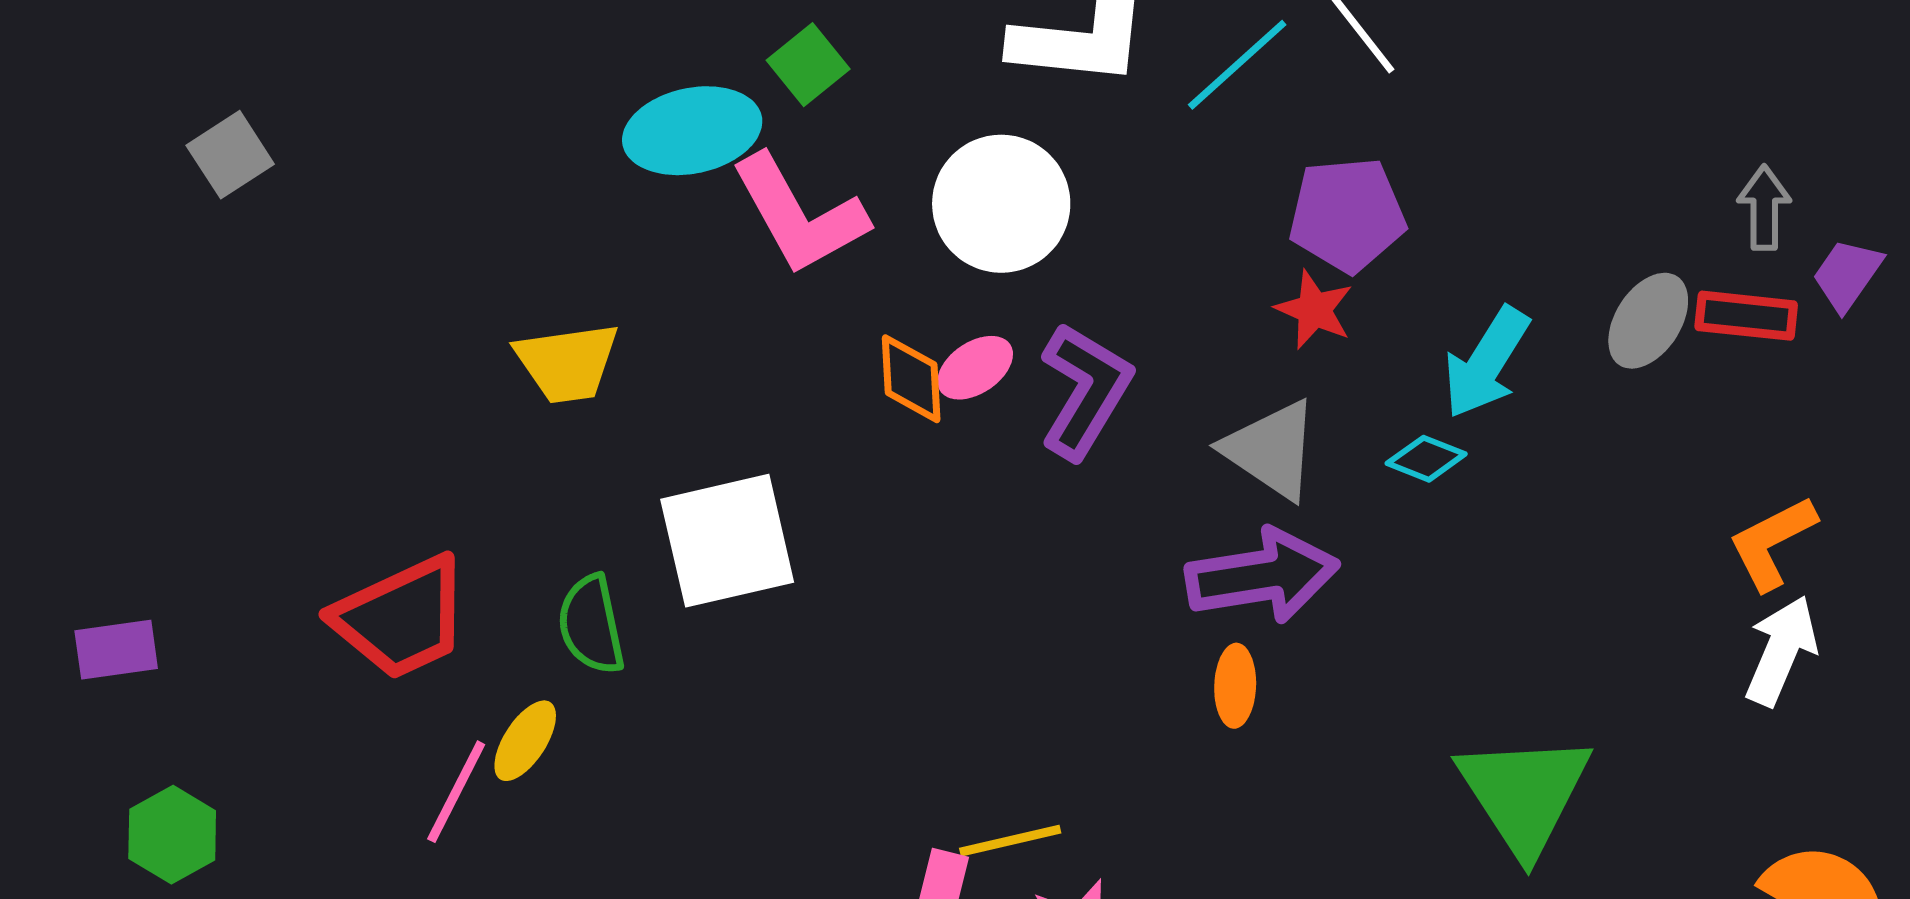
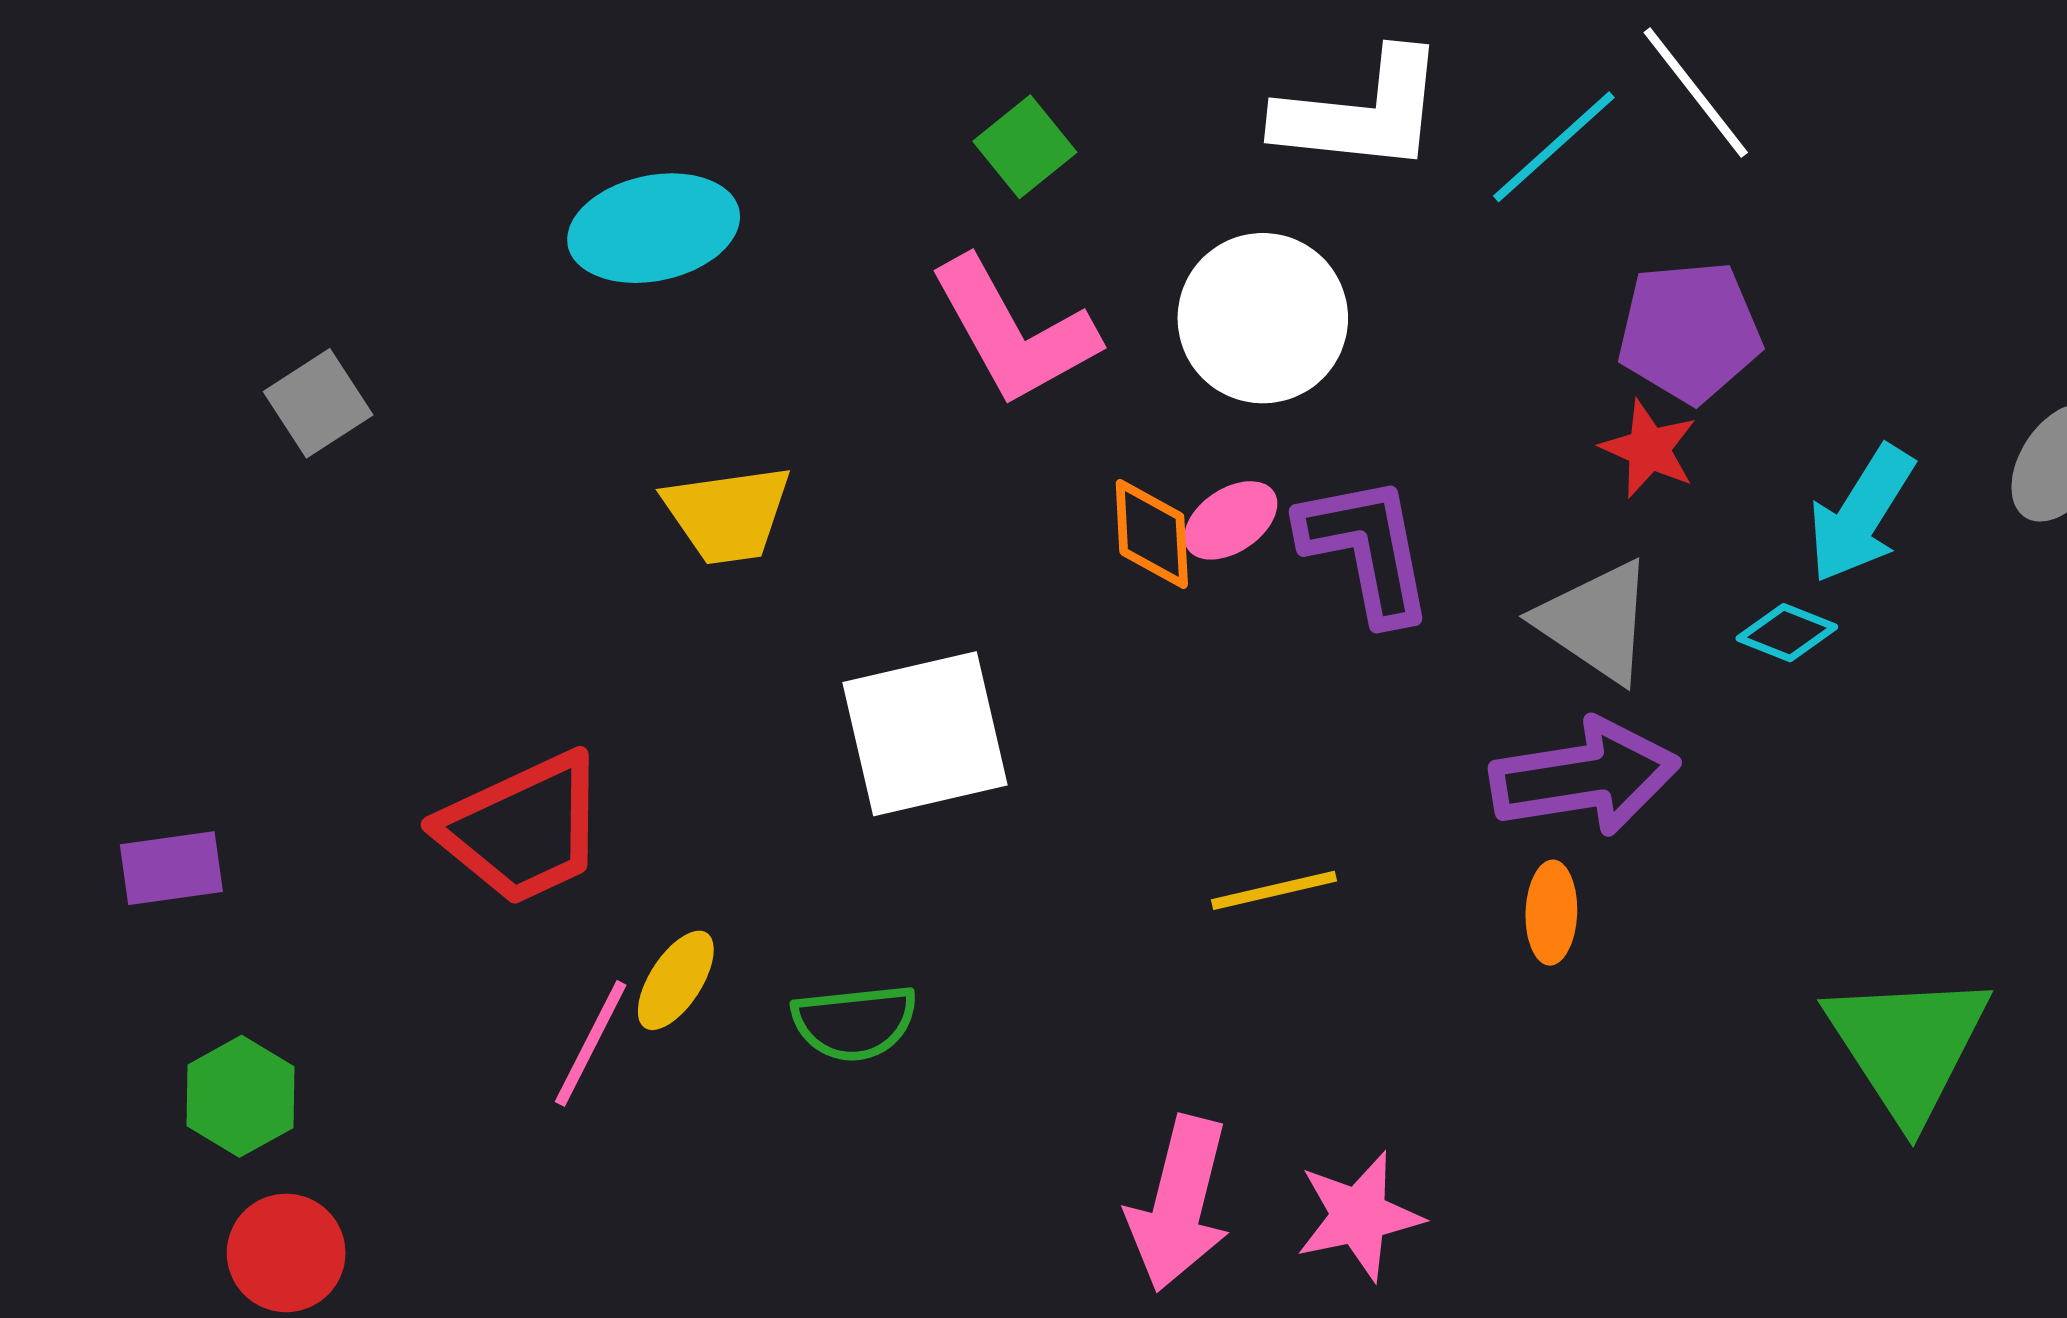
cyan ellipse: (692, 131) -> (654, 228), moved
gray square: (230, 155) -> (318, 403), moved
purple L-shape: (1085, 391) -> (1366, 549), turned -42
green semicircle: (591, 625) -> (855, 1022), moved, turned -84
yellow line: (1010, 841) -> (1274, 890), moved

